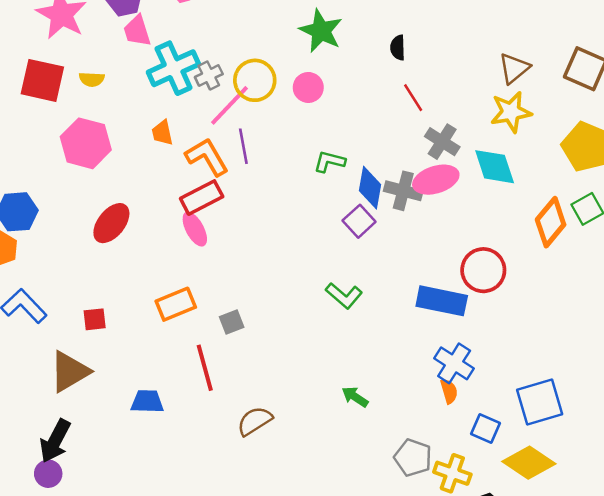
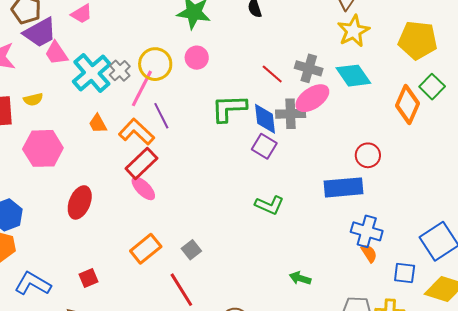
red line: (413, 98) -> (272, 74), moved
green L-shape: (329, 162) -> (229, 108), size x1.5
red circle: (483, 270) -> (368, 155), size x0.7

